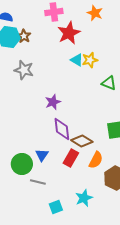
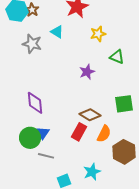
cyan triangle: (77, 60) -> (57, 32), moved
purple star: (53, 102) -> (87, 72), moved
purple diamond: (62, 129) -> (35, 103), moved
blue triangle: (42, 155) -> (43, 133), moved

